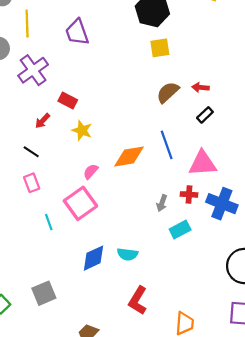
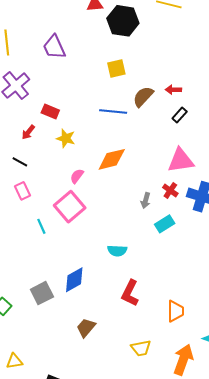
yellow square: (160, 48) -> (116, 68), moved
blue line: (167, 145) -> (113, 112), moved, turned -60
red cross: (189, 194) -> (170, 190), turned 35
blue diamond: (94, 258) -> (74, 280), moved

